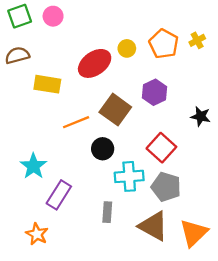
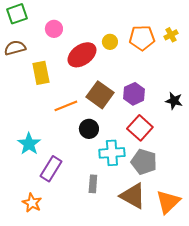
pink circle: (53, 16) -> (54, 29), moved
orange pentagon: (164, 44) -> (142, 38), turned -30
yellow rectangle: (47, 84) -> (41, 73), turned 70
purple hexagon: (155, 92) -> (134, 94), moved

